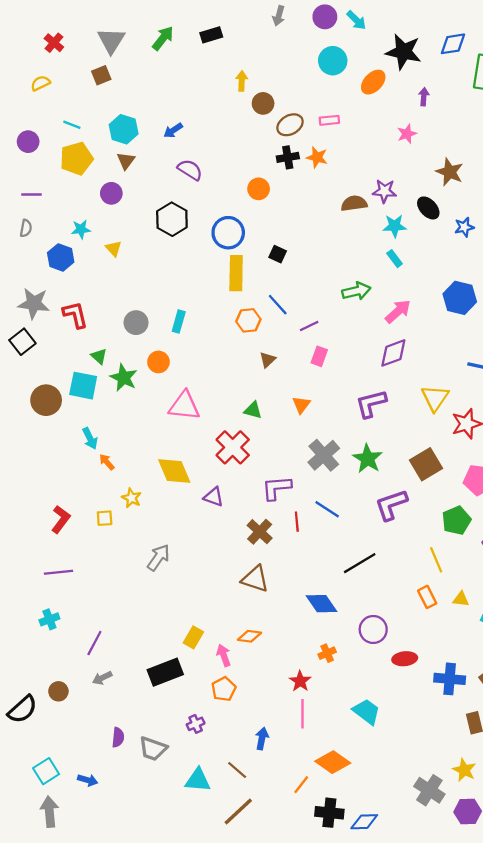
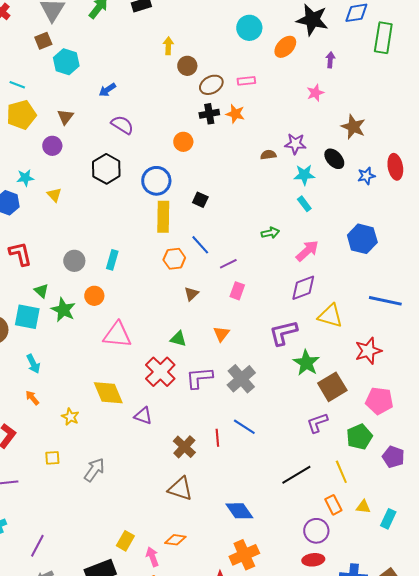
cyan hexagon: (124, 129) -> (66, 62), moved
brown semicircle: (354, 203) -> (268, 155), size x0.7
green arrow: (356, 291) -> (270, 233), size x0.7
yellow triangle: (435, 398) -> (330, 316), moved, turned -48
green star: (368, 459) -> (306, 363), moved
orange arrow: (107, 462) -> (32, 398), moved
purple L-shape: (277, 488) -> (199, 378), moved
purple L-shape: (391, 505) -> (317, 423), moved, size x0.7
yellow square: (105, 518) -> (52, 458), moved
black line: (360, 563) -> (296, 475), moved
purple circle: (373, 629) -> (316, 531), moved
orange cross: (327, 653) -> (244, 555), size x1.8

